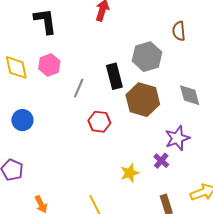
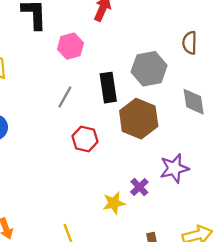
pink hexagon: (49, 65) -> (71, 46), moved
gray diamond: (190, 95) -> (194, 102), moved
purple cross: (161, 161) -> (139, 187), moved

